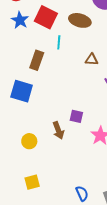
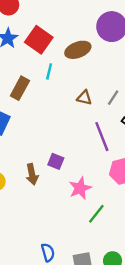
brown ellipse: (80, 20) -> (78, 50), turned -45

